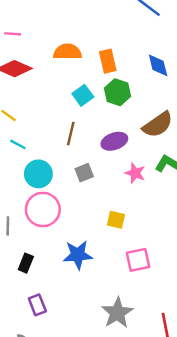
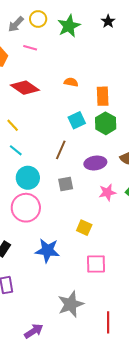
pink line: (13, 34) -> (30, 48), moved
orange semicircle: (67, 52) -> (71, 82), size x0.6
pink star: (135, 173) -> (107, 192), turned 30

